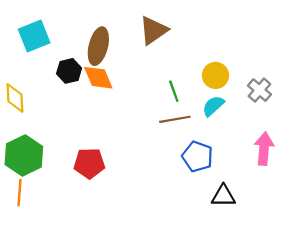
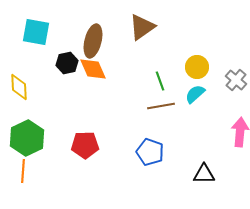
cyan square: (34, 36) -> (36, 32), turned 32
blue pentagon: (197, 157) -> (150, 152), moved

